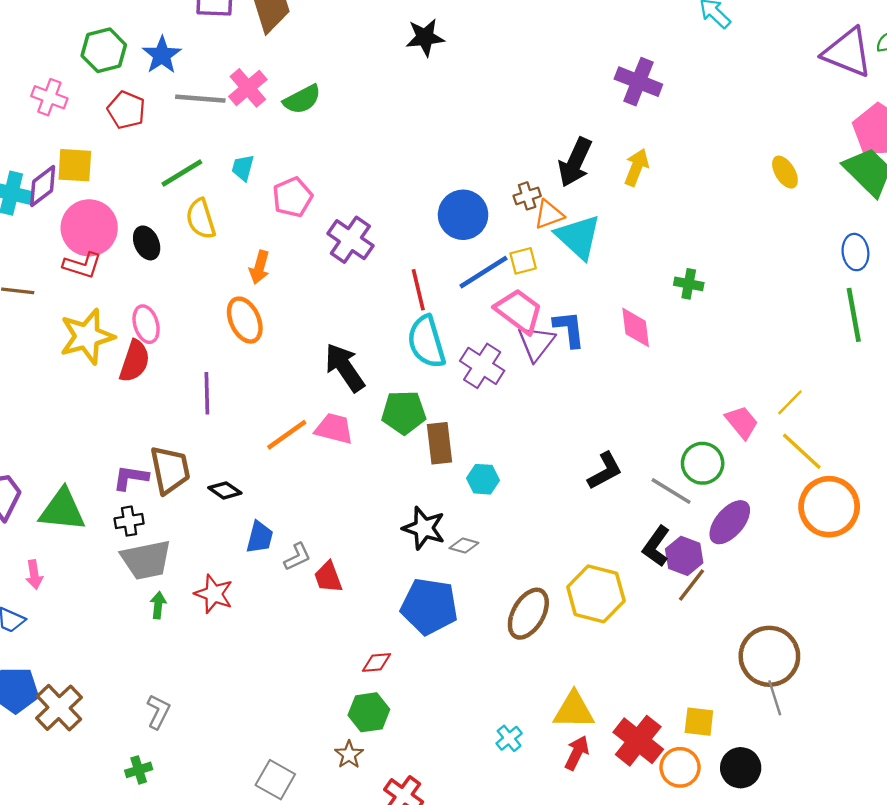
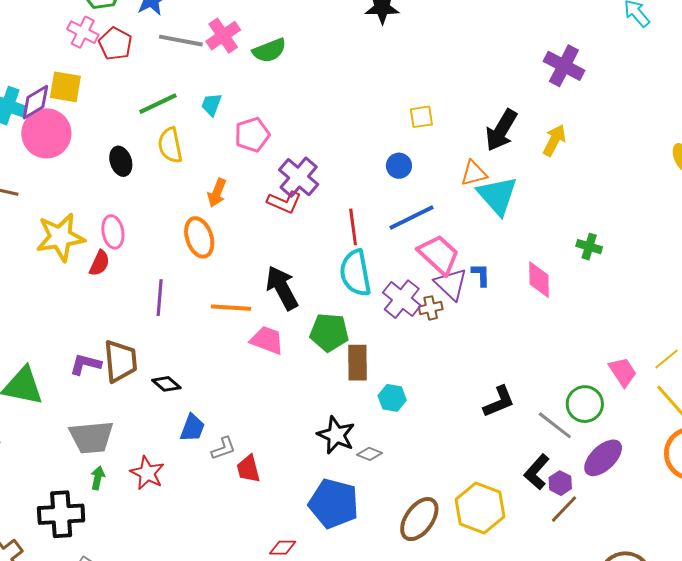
pink cross: (49, 97) -> (83, 32), moved
brown cross: (527, 196) -> (431, 308), moved
blue circle: (463, 215) -> (399, 166), size x0.6
pink circle: (89, 228) -> (46, 133), moved
yellow square: (523, 261) -> (421, 117), moved
red L-shape: (82, 265) -> (284, 202), moved
blue L-shape: (569, 329) -> (481, 275), size x0.7
purple triangle: (536, 343) -> (451, 284), turned -30
red semicircle: (135, 361) -> (100, 263), size x0.7
orange line: (287, 435) -> (231, 308), moved, turned 33
black cross: (129, 521) -> (61, 514), moved, size x1.8
purple hexagon: (684, 556) -> (560, 483), size x0.7

